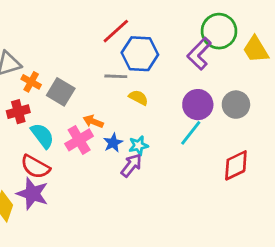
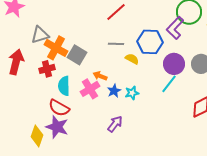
blue hexagon: (140, 54) -> (150, 42), moved
orange cross: (31, 82) -> (56, 48), size x1.6
cyan semicircle: (42, 136) -> (64, 86), turned -144
purple arrow: (131, 165) -> (115, 124), moved

